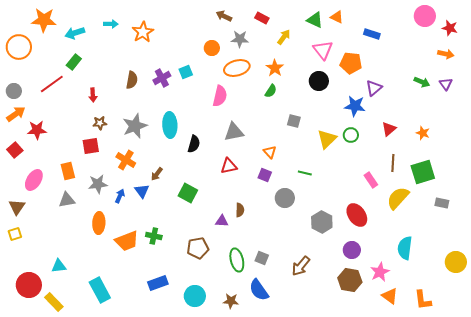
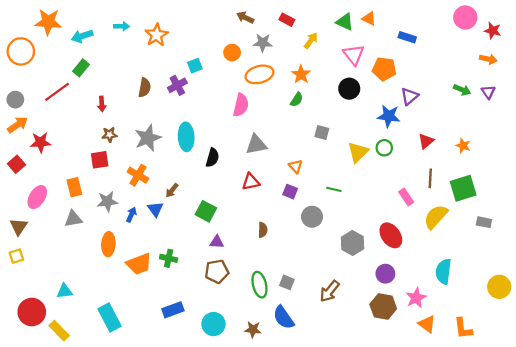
cyan square: (186, 72) -> (195, 66), moved
purple triangle: (222, 221) -> (217, 242), moved

